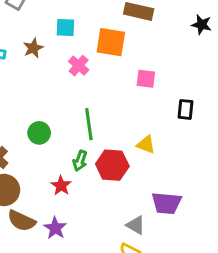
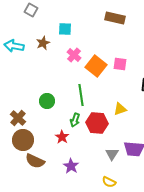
orange square: (111, 42) -> (96, 66), moved, turned 30
yellow triangle: (146, 145) -> (120, 109), turned -40
gray triangle: (136, 225) -> (112, 154), moved, turned 32
purple star: (55, 228) -> (71, 166), moved

